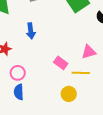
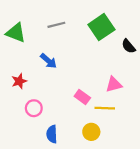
blue arrow: (31, 31) -> (48, 61), turned -42
blue semicircle: (19, 92) -> (52, 134), moved

